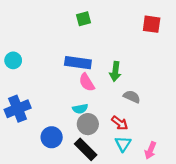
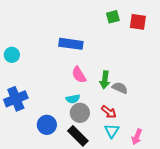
green square: (83, 19) -> (113, 17), moved
blue rectangle: (78, 63) -> (71, 44), moved
green arrow: (115, 71) -> (105, 80), moved

